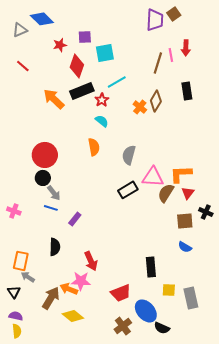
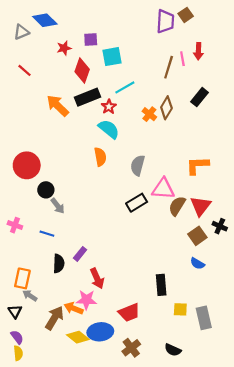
black rectangle: (187, 91) -> (199, 97), turned 48
cyan semicircle: (102, 121) -> (109, 129), size x1.5
red circle: (45, 155) -> (27, 165), moved
orange L-shape: (181, 174) -> (197, 165), moved
red triangle: (188, 193) -> (201, 206), size x1.5
blue line: (51, 208) -> (47, 234), moved
purple rectangle: (75, 219) -> (80, 254), moved
brown square: (185, 221) -> (197, 236), turned -30
blue ellipse: (146, 311) -> (100, 332), moved, turned -55
purple semicircle: (16, 316) -> (17, 337), turned 40

